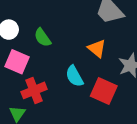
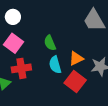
green semicircle: (43, 38) -> (50, 43), moved
orange triangle: (97, 49) -> (76, 58), moved, turned 42

